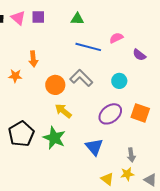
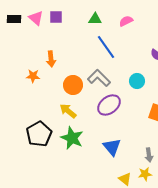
pink semicircle: (116, 38) -> (126, 21), moved
blue line: (88, 47) -> (106, 47), turned 40
yellow arrow: (63, 111) -> (68, 111), moved
purple ellipse: (110, 114) -> (109, 105), moved

